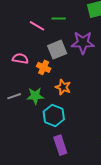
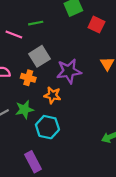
purple star: (83, 43) -> (69, 71), moved
purple rectangle: (60, 145) -> (33, 162), moved

